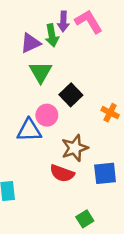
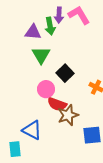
purple triangle: (30, 43) -> (33, 32), turned 30
blue triangle: (29, 130) -> (32, 130), moved, turned 30
red semicircle: (62, 173) -> (57, 104), moved

